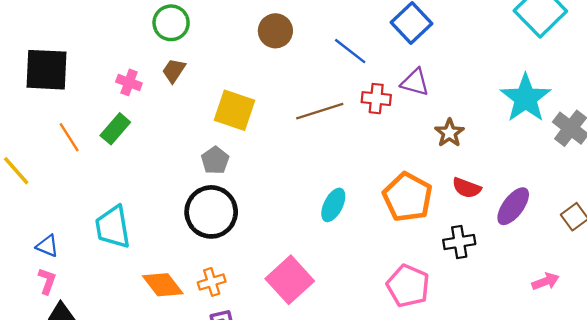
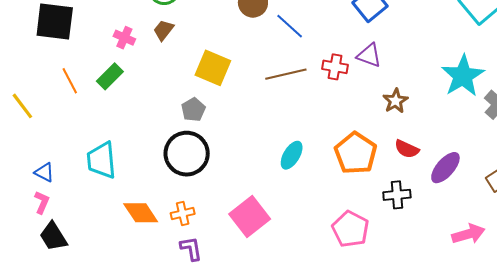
blue line: (350, 51) -> (290, 26), moved
pink arrow: (546, 281) -> (468, 234), size x1.4

